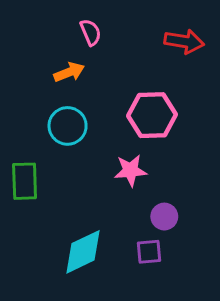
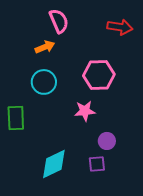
pink semicircle: (91, 32) -> (59, 21), size x1.4

